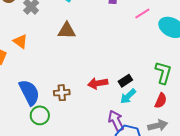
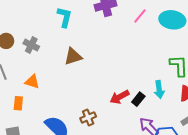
black rectangle: (125, 81) -> (138, 99), moved
cyan arrow: (128, 96) -> (159, 89), moved, turned -36

